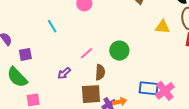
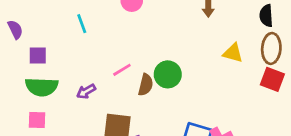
brown semicircle: (100, 72) -> (146, 85), moved
green semicircle: (17, 77) -> (42, 87), moved, turned -55

